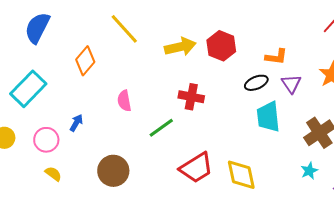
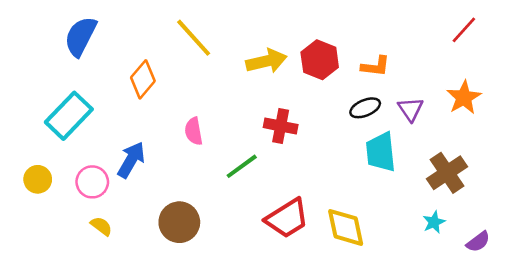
orange L-shape: (276, 57) -> (376, 66), moved
blue arrow: (76, 123) -> (131, 160), size x1.6

